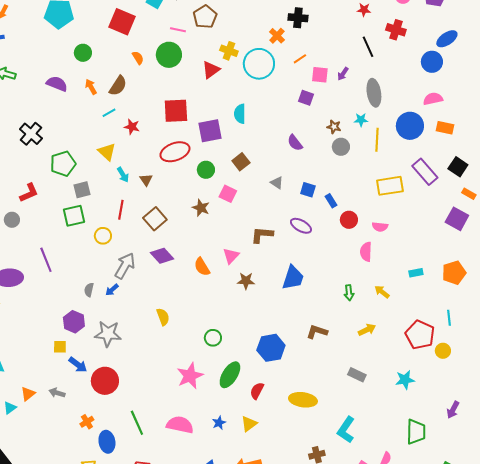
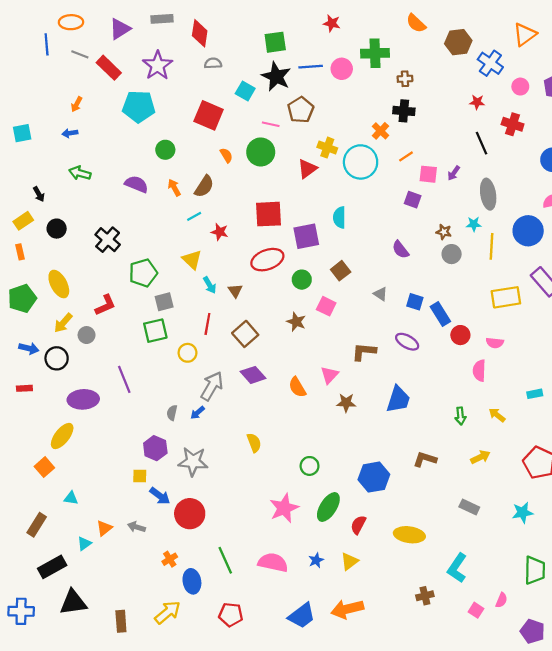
blue rectangle: (331, 201) -> (440, 314), size x1.5

